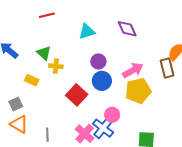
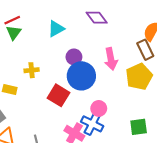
green triangle: (44, 53) -> (14, 33), moved, turned 35
pink arrow: (133, 70) -> (111, 59), turned 120
blue circle: (102, 81) -> (81, 76), size x1.4
yellow pentagon: (138, 91) -> (139, 77), moved

